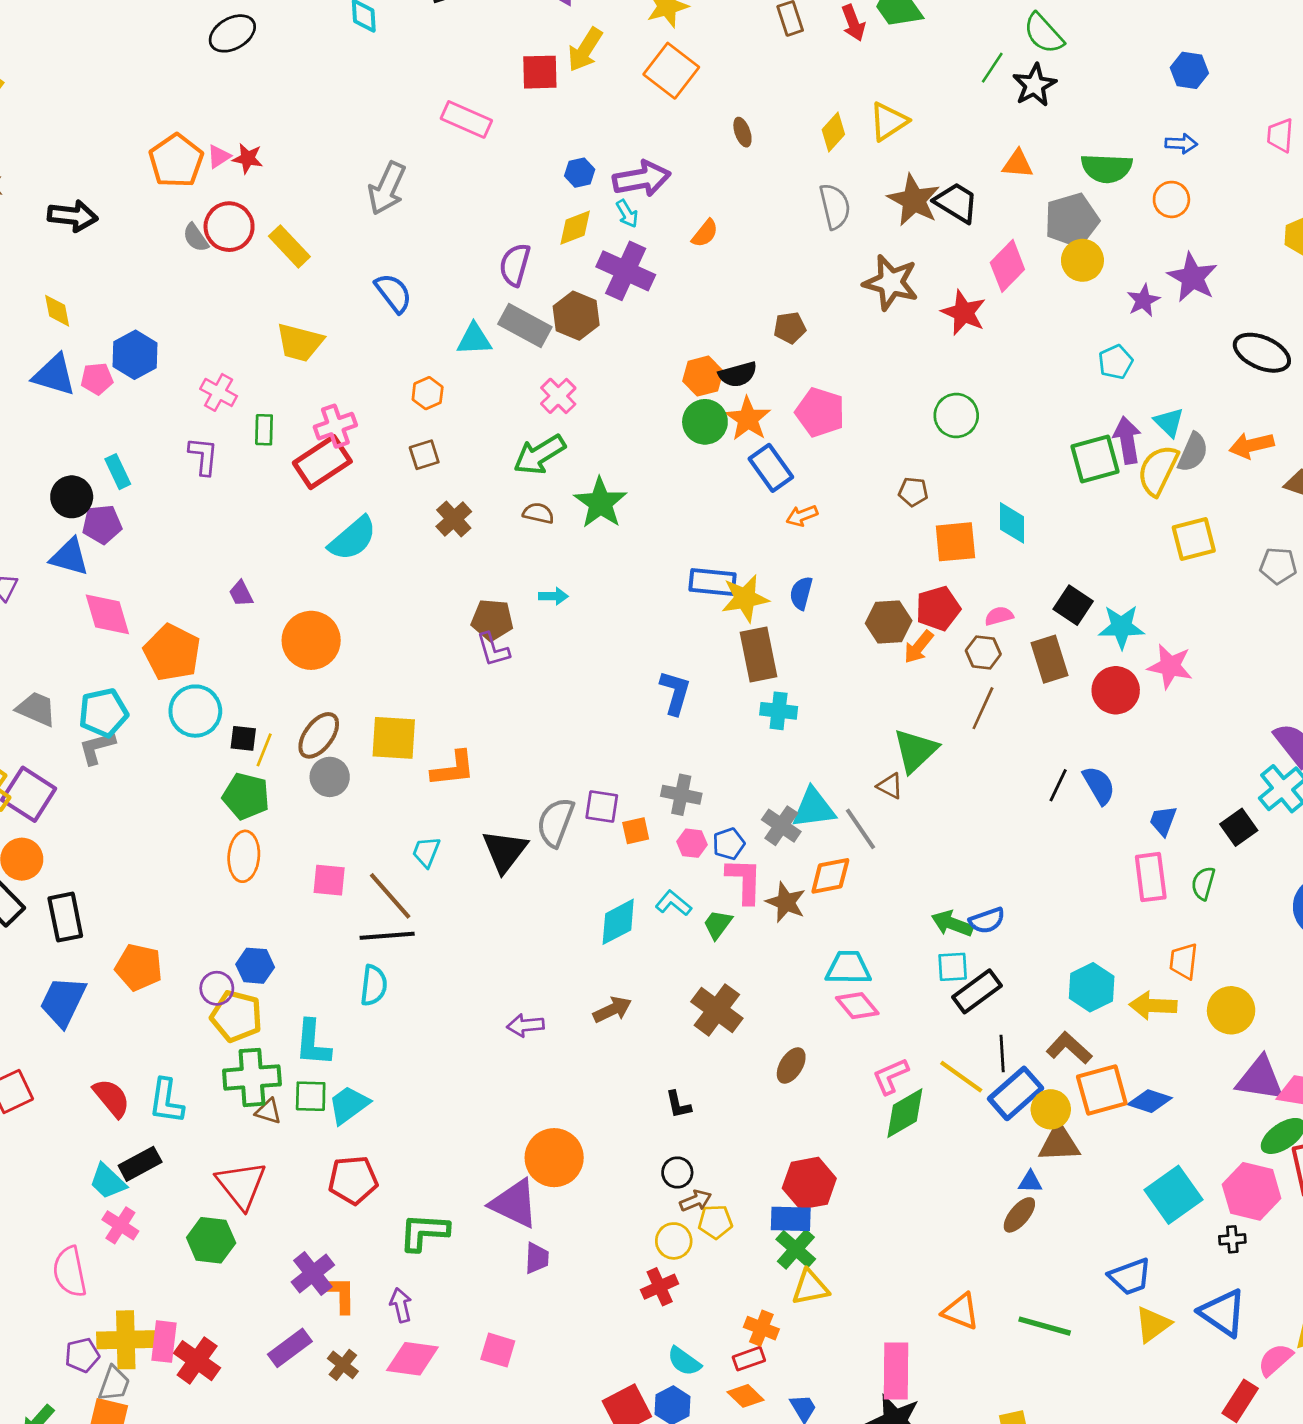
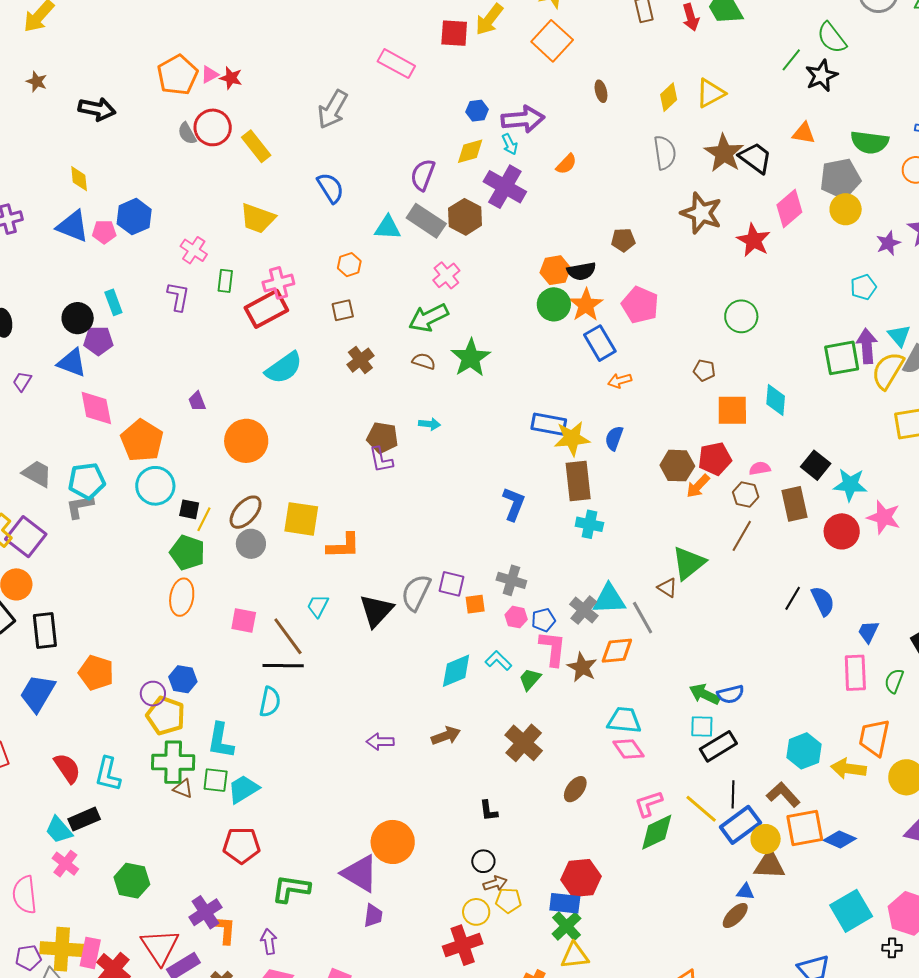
orange trapezoid: (1184, 961) -> (874, 738), size x1.4
red triangle: (241, 1185) -> (160, 947), moved
red cross: (660, 1287) -> (463, 945), size x1.4

